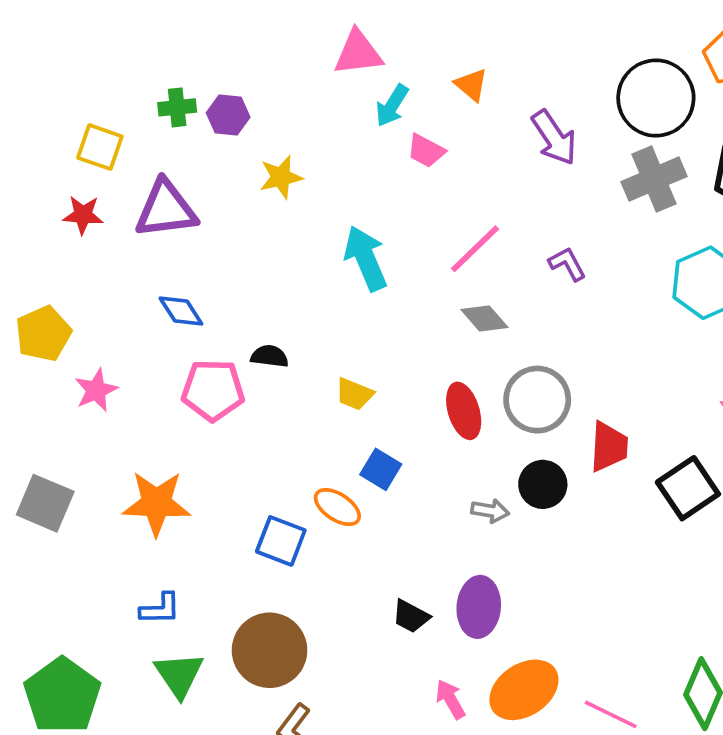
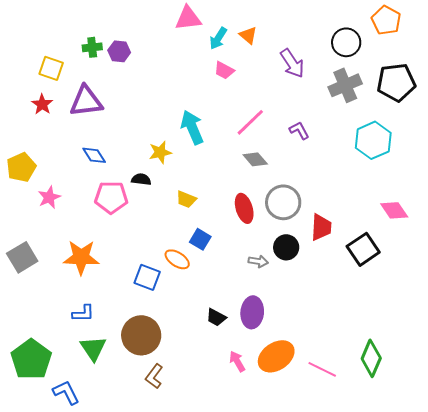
black circle: (656, 98) -> (346, 42), size x0.7
cyan arrow: (392, 106) -> (218, 38), moved
yellow star: (281, 177) -> (160, 152), moved
red star: (83, 215) -> (42, 104), turned 30
gray square: (45, 503) -> (22, 257), turned 36

